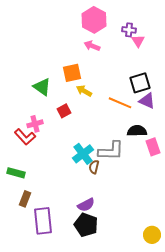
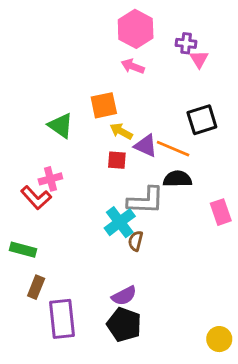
purple triangle: (147, 101) -> (146, 146), moved
red square: (64, 111) -> (117, 160), moved, turned 32
black semicircle: (137, 131) -> (177, 179), moved
gray L-shape: (111, 151) -> (146, 201), moved

